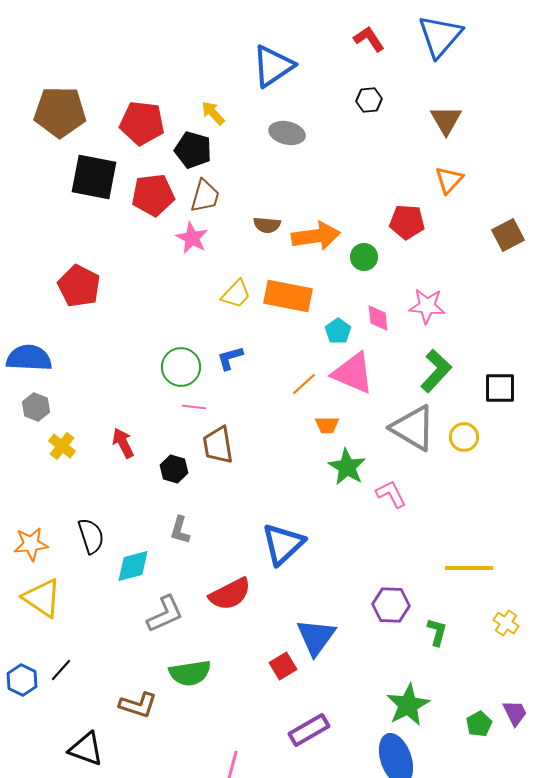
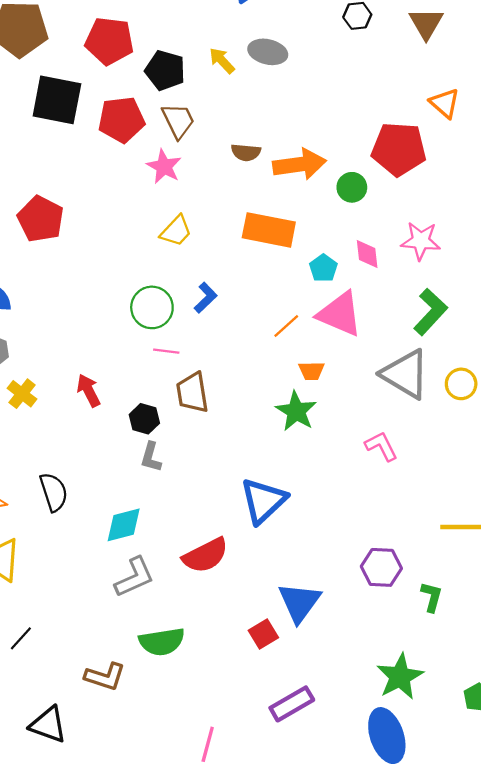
yellow arrow: (213, 113) -> (222, 61), moved
brown triangle: (446, 120) -> (426, 23), moved
orange triangle: (449, 180) -> (445, 103), turned -32
brown trapezoid: (205, 196) -> (178, 121), turned -42
red pentagon: (407, 222) -> (399, 149), size x1.4
yellow trapezoid: (236, 294) -> (176, 231), moved
blue L-shape: (230, 358) -> (205, 298), turned 152
green star: (347, 467) -> (296, 411), moved
gray L-shape: (180, 530) -> (151, 457), moved
cyan diamond: (133, 566) -> (124, 525), moved

